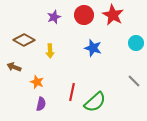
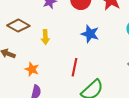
red line: (72, 92) -> (74, 67), moved

